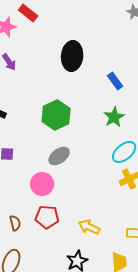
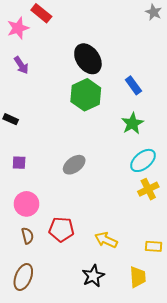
black ellipse: (72, 56) -> (88, 59), turned -40
green hexagon: (56, 115) -> (86, 95), moved
pink circle: (42, 184) -> (26, 204), moved

